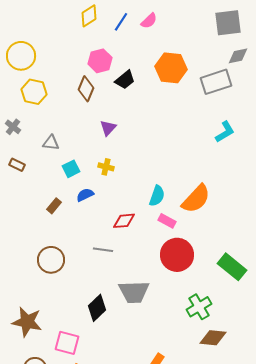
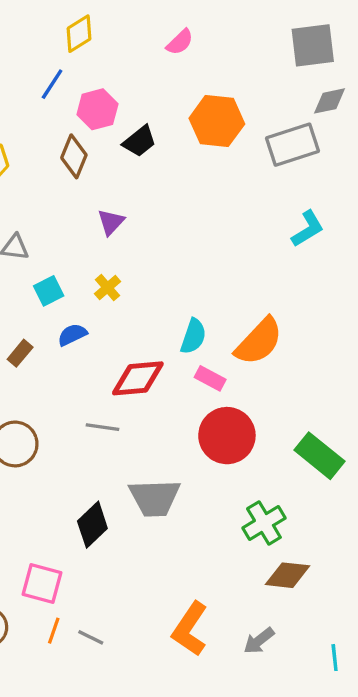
blue line: (121, 22) -> (52, 84), moved
yellow cross: (106, 167) -> (108, 288), turned 35
red diamond: (124, 221) -> (138, 378), size x1.4

